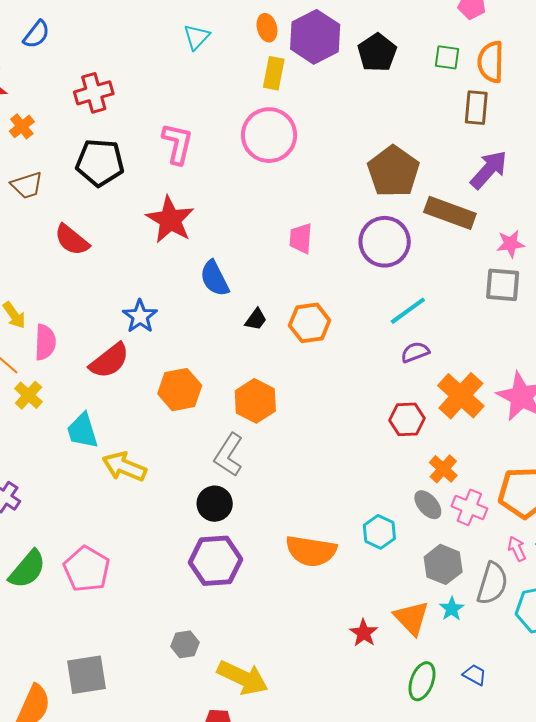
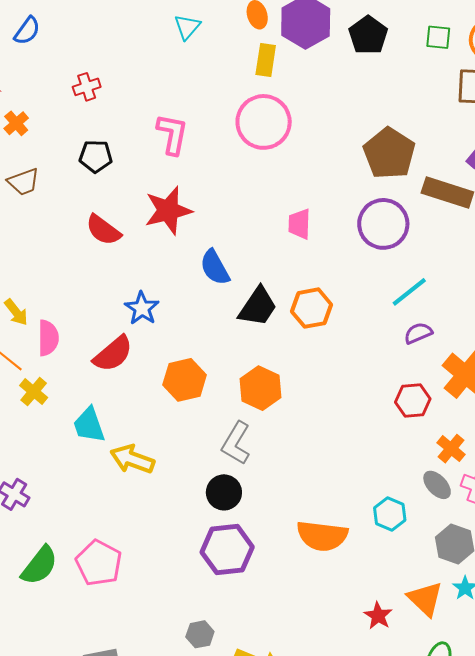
red cross: (94, 93) -> (87, 87), size x0.7
black pentagon: (100, 163) -> (96, 156), size x0.7
red star: (170, 220) -> (168, 210), turned 30
red semicircle: (72, 240) -> (103, 230), moved
black trapezoid: (256, 319) -> (258, 307), size x1.8

